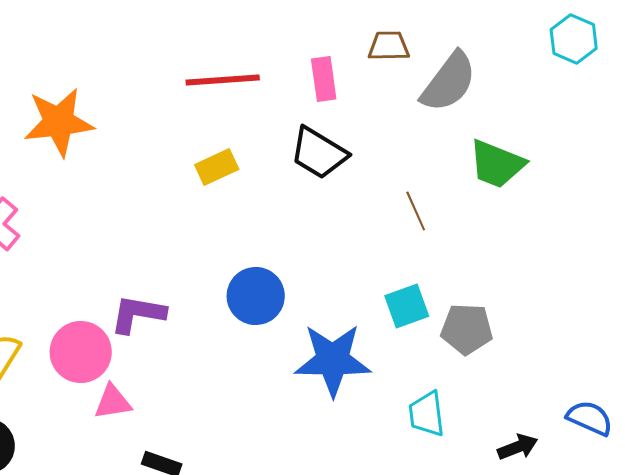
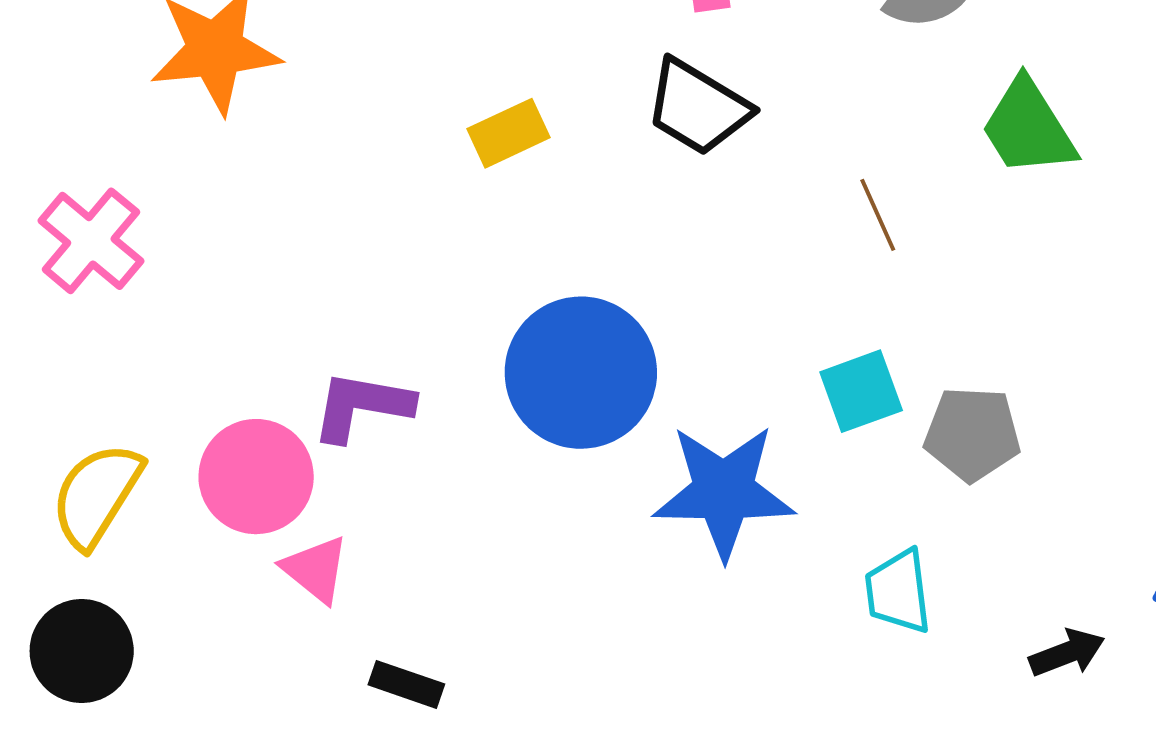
green trapezoid: (497, 164) -> (1028, 128), turned 36
blue circle: (256, 296) -> (581, 373), size x1.4
pink triangle: (113, 402) -> (315, 569), turned 48

